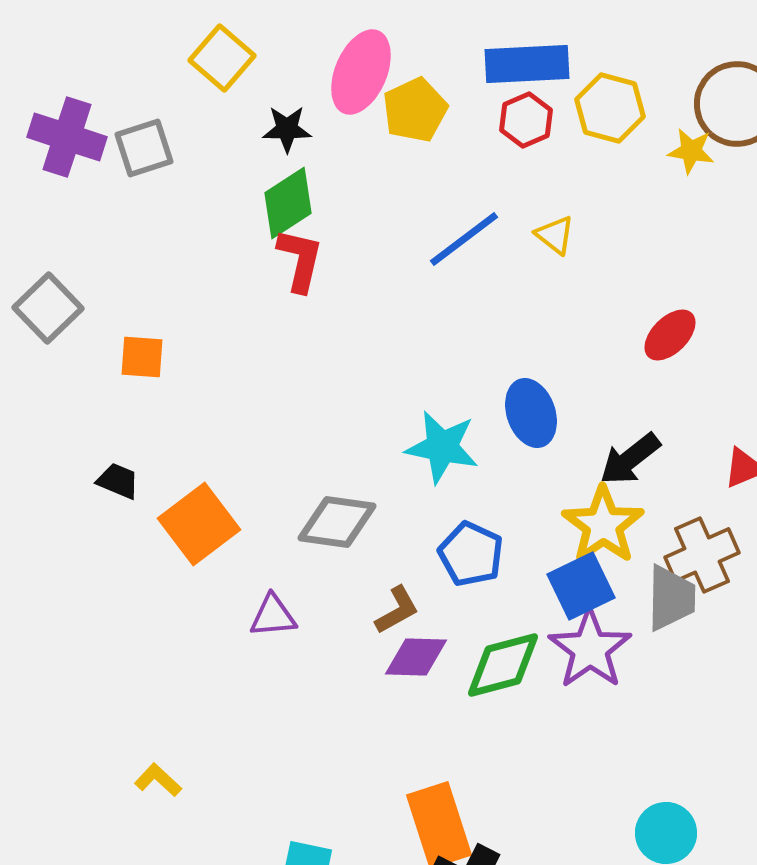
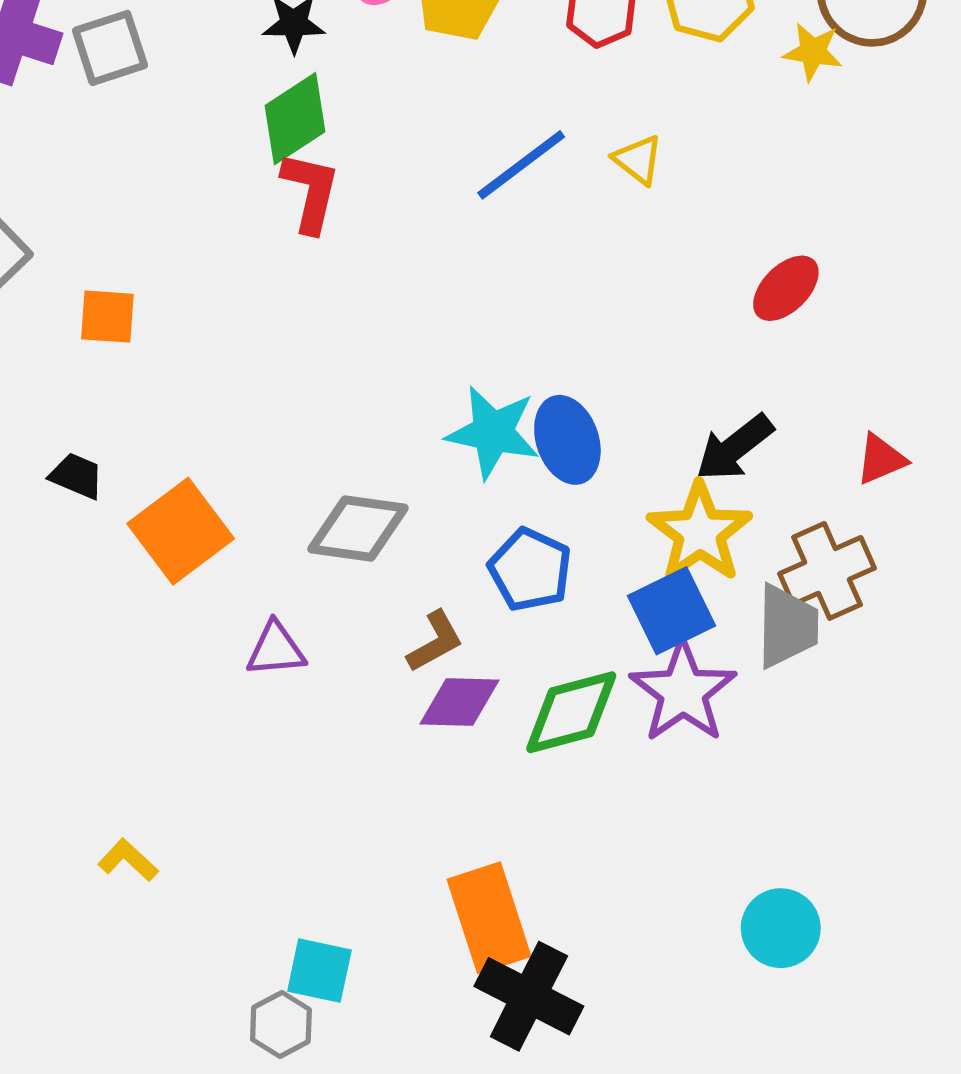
blue ellipse: (531, 413) -> (567, 440), moved

